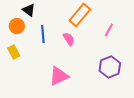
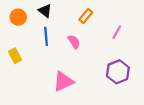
black triangle: (29, 10) -> (45, 11), moved
orange rectangle: (80, 15) -> (86, 16), size x0.6
orange circle: (17, 26) -> (18, 17), moved

